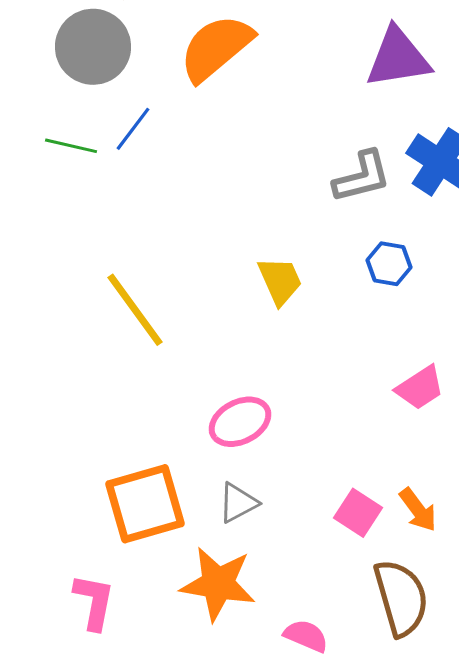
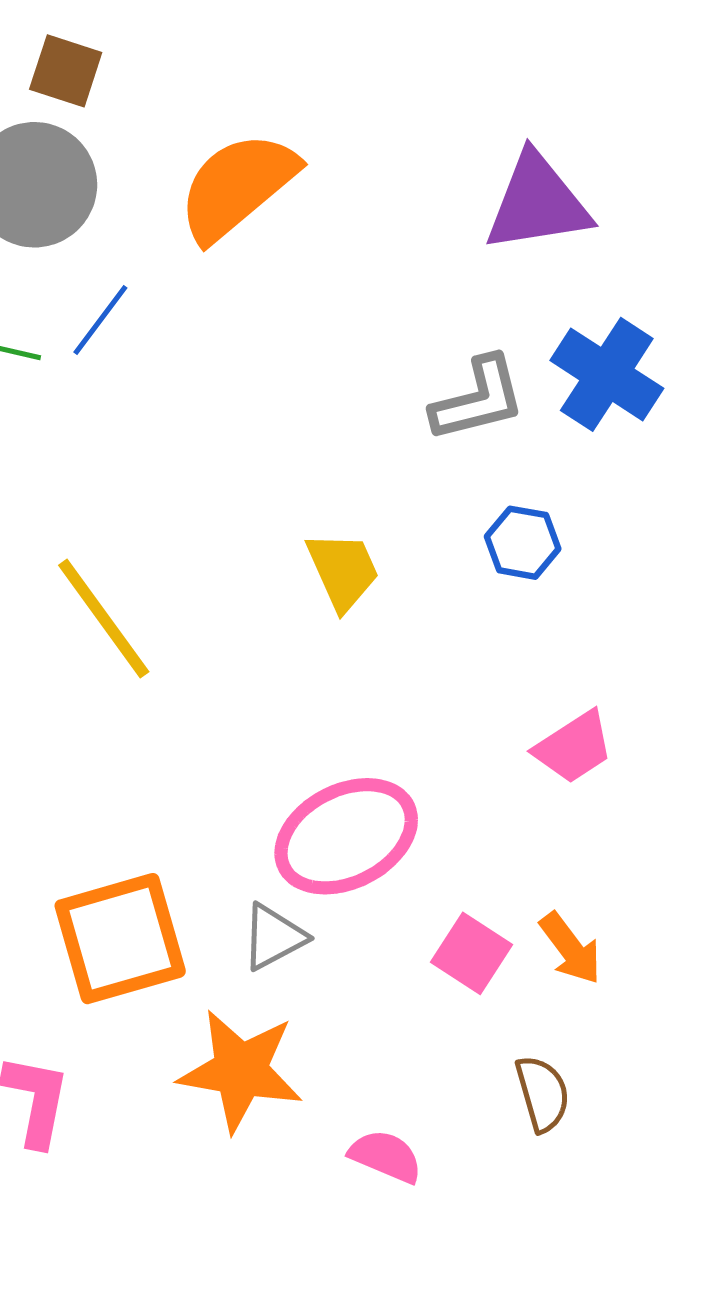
pink ellipse: (240, 422) -> (346, 836), moved, size x1.4
brown semicircle: (401, 598) -> (542, 1094), size x0.6

